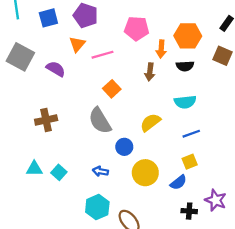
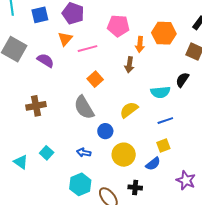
black semicircle: (185, 66) -> (182, 80), moved, turned 126
cyan triangle: (34, 169) -> (21, 162), moved, turned 35
black cross: (189, 211) -> (135, 188), moved

